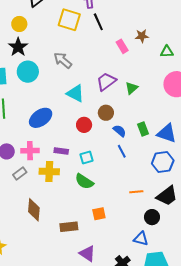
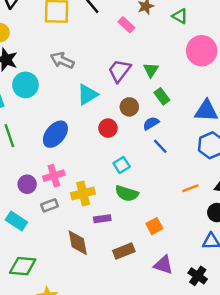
green triangle: (167, 52) -> (180, 16), turned 48
cyan triangle: (75, 93) -> (88, 94), turned -42
green rectangle: (143, 129) -> (162, 96), moved
blue semicircle: (120, 131) -> (151, 123), turned -56
purple rectangle: (61, 151) -> (102, 219), moved
gray rectangle: (20, 173) -> (49, 205), turned 32
purple triangle: (87, 254) -> (163, 265), moved

